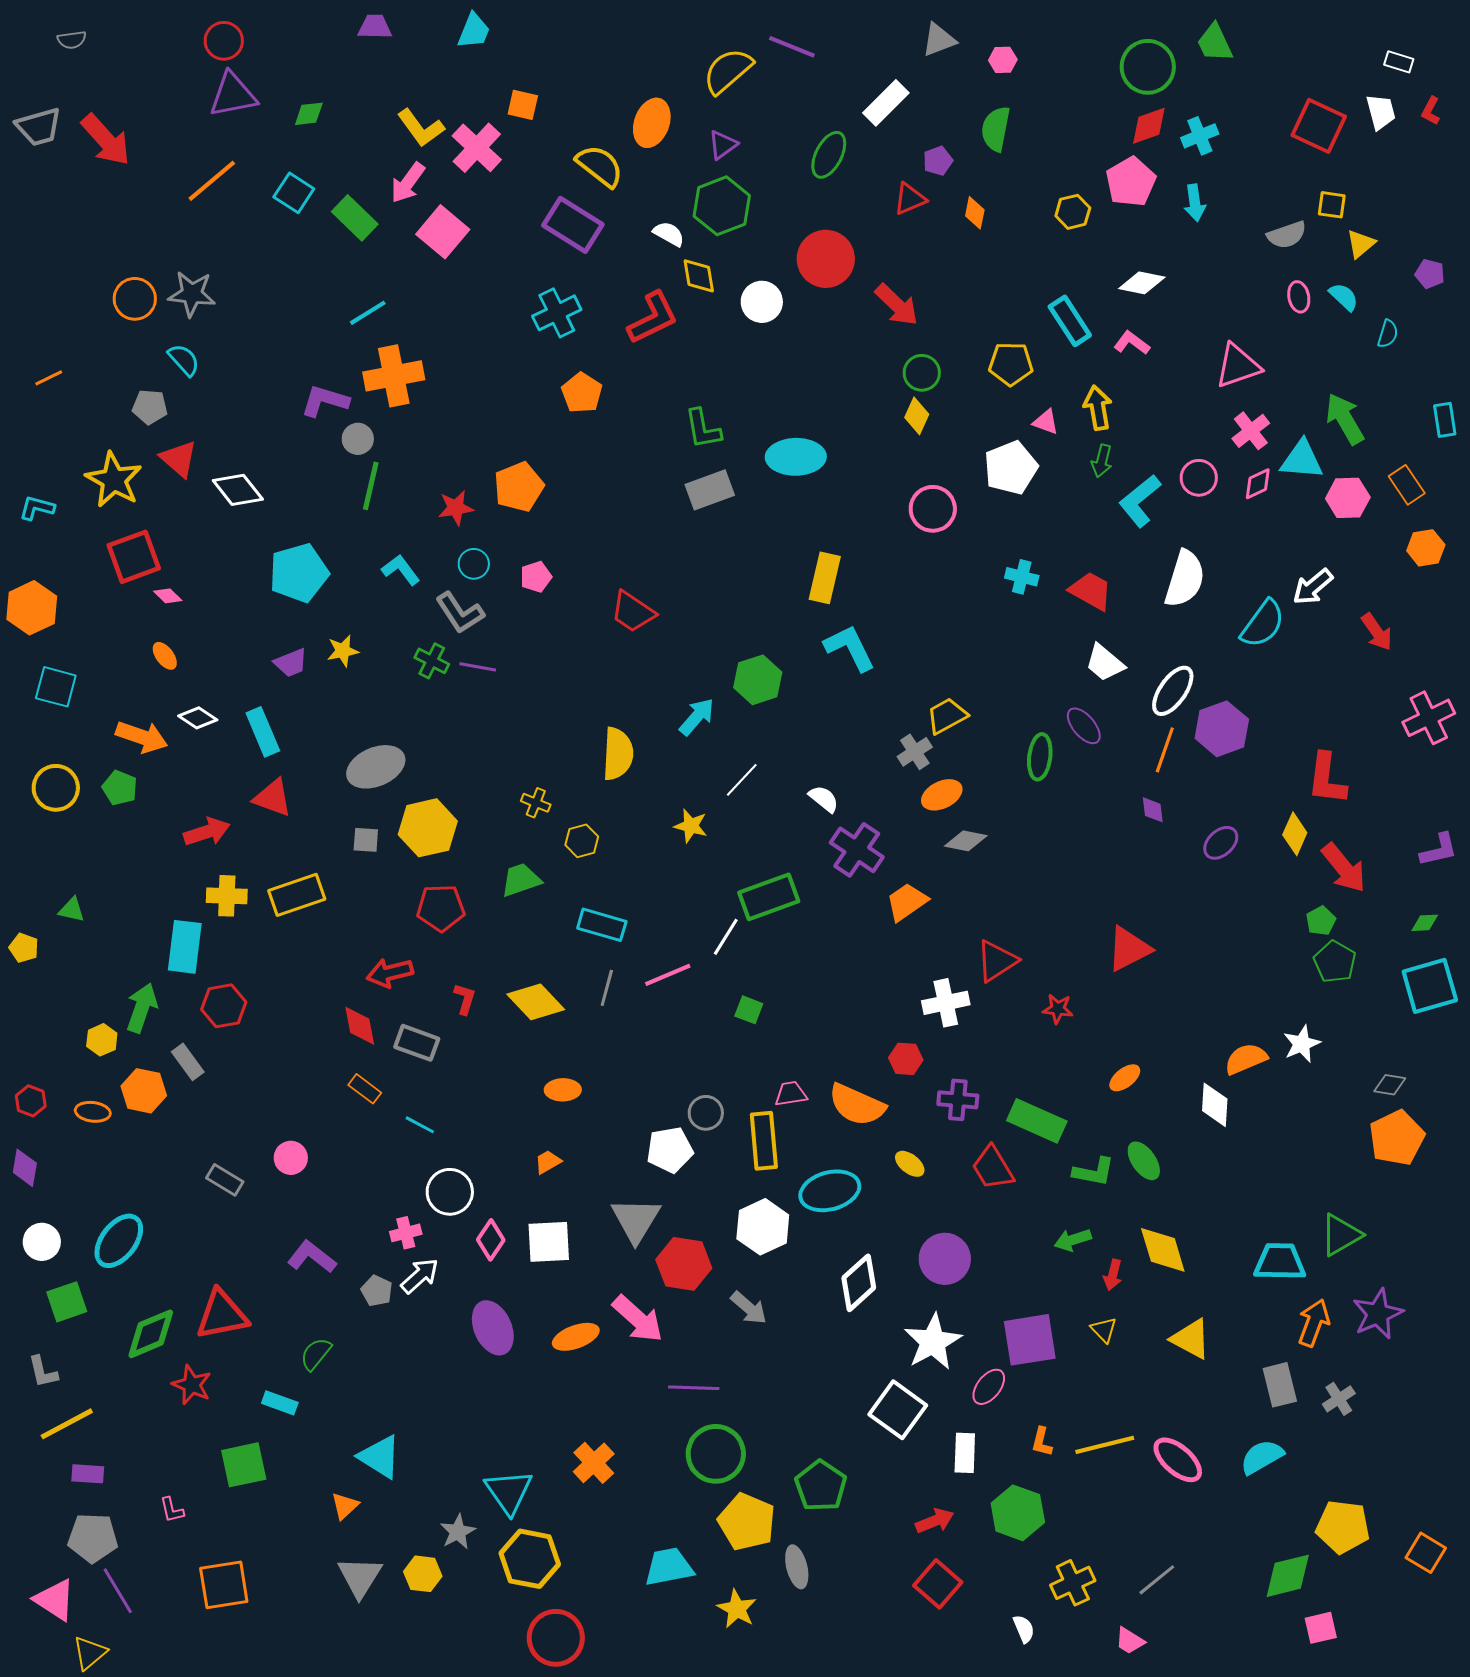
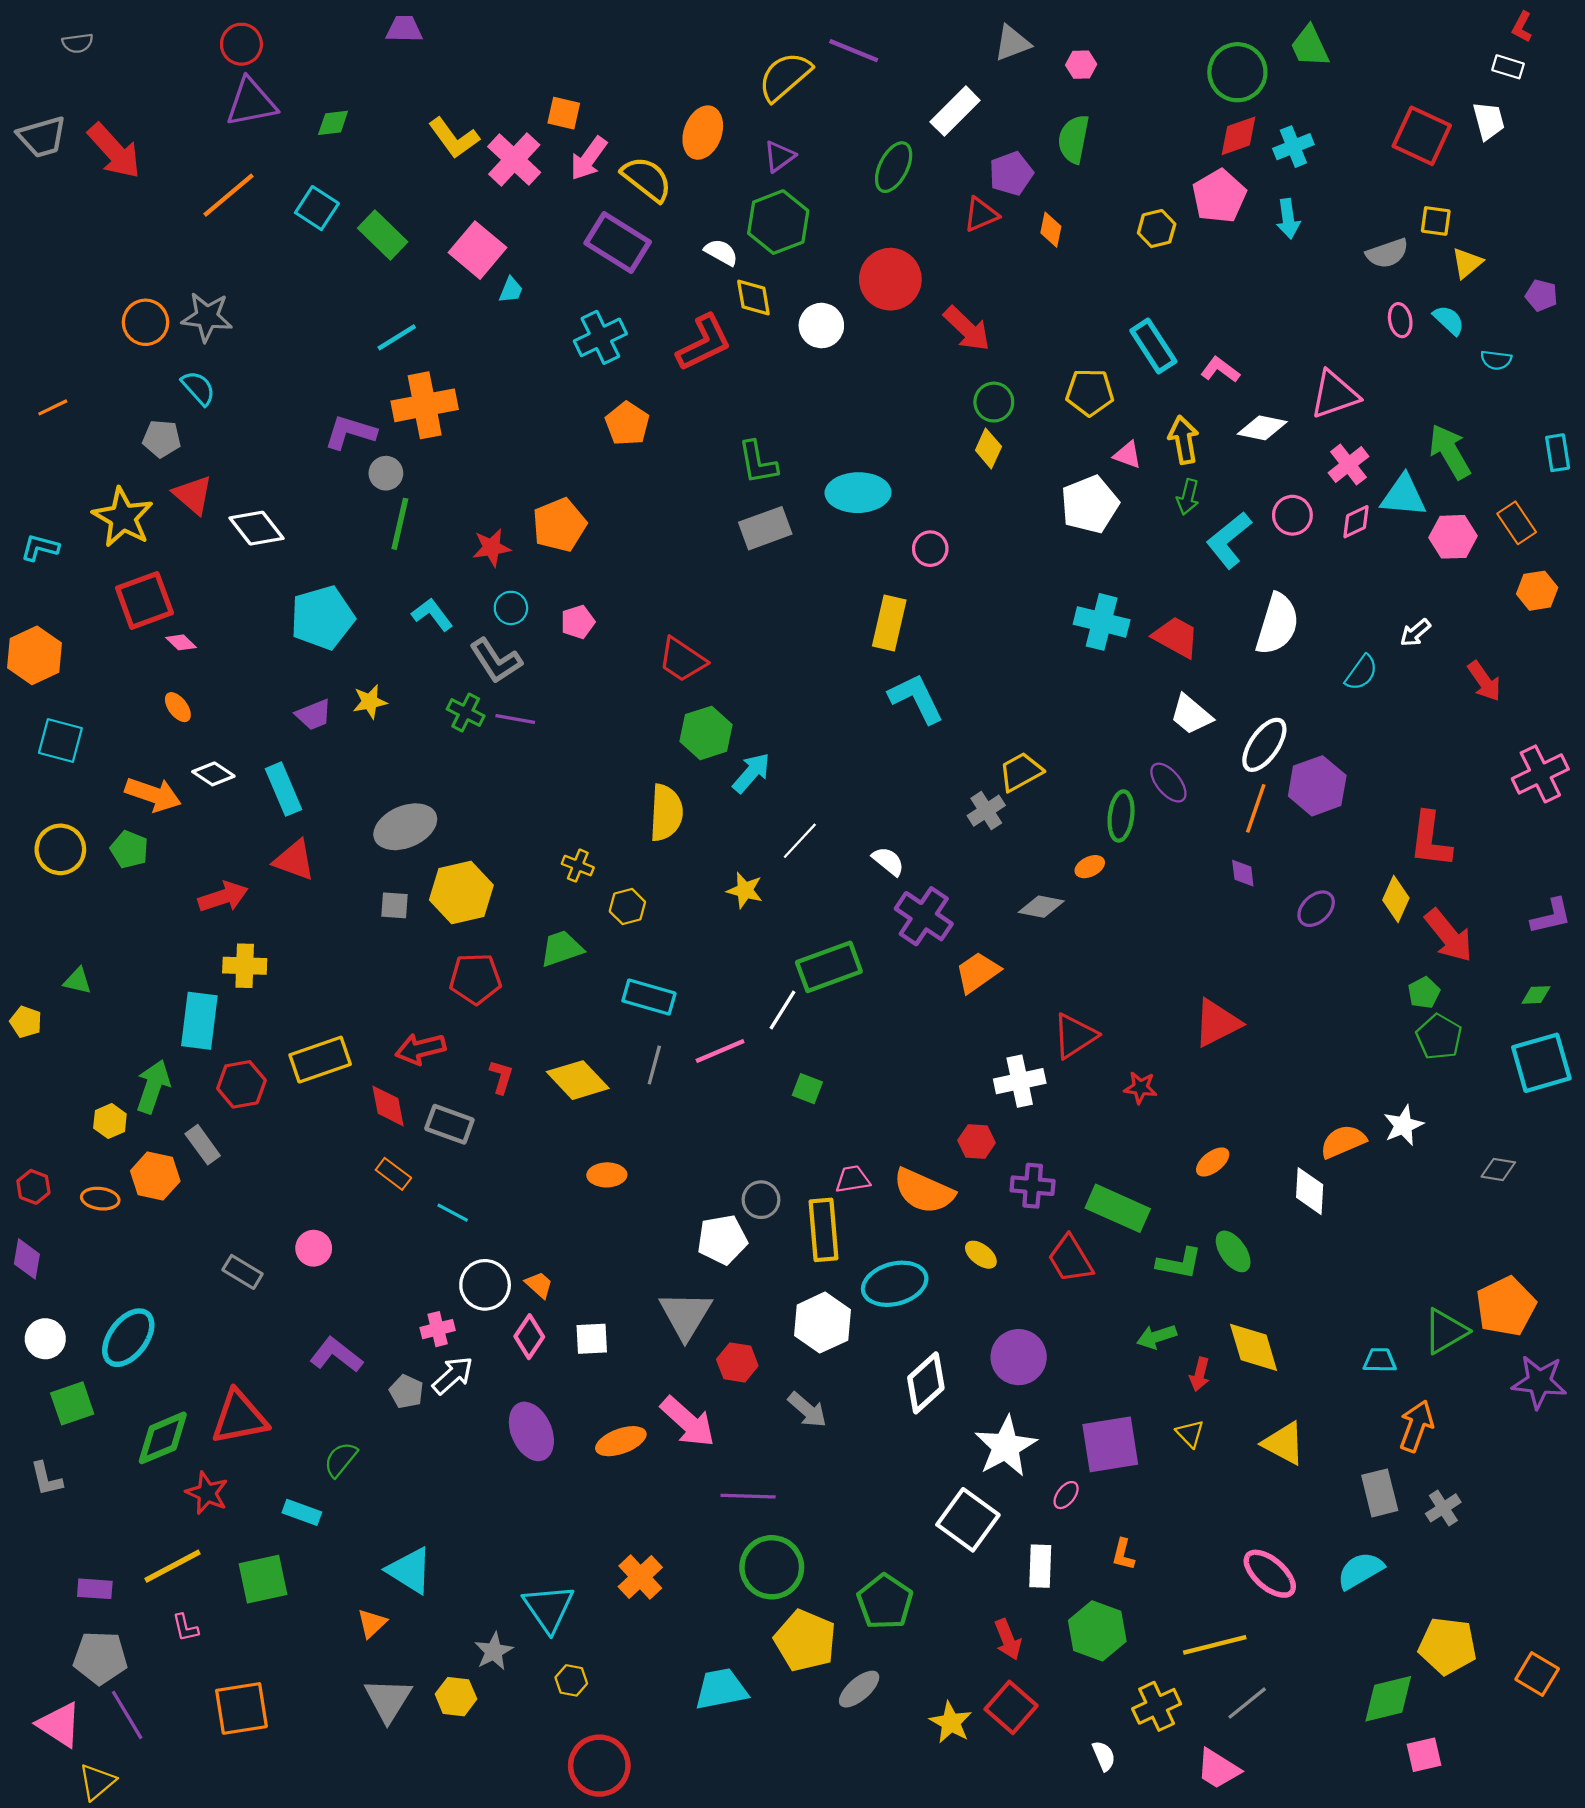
cyan trapezoid: (474, 31) -> (511, 290), moved, size x0.7
red L-shape: (1431, 111) -> (1522, 27), moved
purple pentagon: (938, 161) -> (1011, 174), size x1.4
pink arrow: (408, 183) -> (589, 158), moved
white diamond: (1142, 283) -> (1262, 428), moved
cyan semicircle: (1388, 334) -> (1496, 360), turned 80
pink circle: (933, 509) -> (930, 549), moved, size x0.7
cyan cross: (1022, 577) -> (1102, 622), size x1.5
white arrow: (1313, 587) -> (1415, 633), size x0.7
cyan semicircle: (1263, 624) -> (1361, 673), size x0.7
green hexagon: (758, 680) -> (706, 733), moved
orange ellipse: (942, 795) -> (1090, 867), moved, size x0.7
yellow rectangle: (297, 895) -> (320, 1060), moved
orange pentagon: (1397, 1138) -> (1506, 1306), moved
orange trapezoid: (548, 1162) -> (539, 1285), moved, turned 72
white square: (549, 1242) -> (592, 1339), size x0.7
cyan trapezoid: (1280, 1262) -> (1380, 1360), size x0.6
red hexagon: (684, 1264) -> (737, 1362), size x0.7
purple star: (1378, 1314) -> (1539, 1382), moved, turned 30
pink ellipse: (989, 1387) -> (1066, 1495), size x0.7
yellow line: (67, 1424) -> (172, 1566), moved
yellow line: (1105, 1445) -> (1215, 1645), moved
red arrow: (935, 1521) -> (1008, 1639), turned 90
yellow hexagon: (530, 1559) -> (571, 1680), size x0.5
gray ellipse: (797, 1567) -> (859, 1689), turned 63
yellow star: (737, 1609) -> (951, 1722), moved
pink trapezoid: (1130, 1641) -> (1218, 1769), size x1.4

